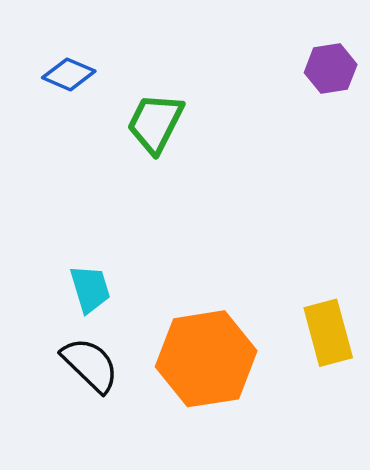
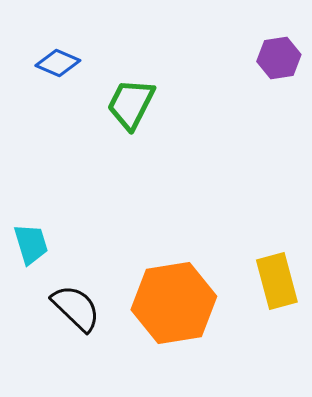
cyan trapezoid: (90, 289) -> (31, 244), moved

